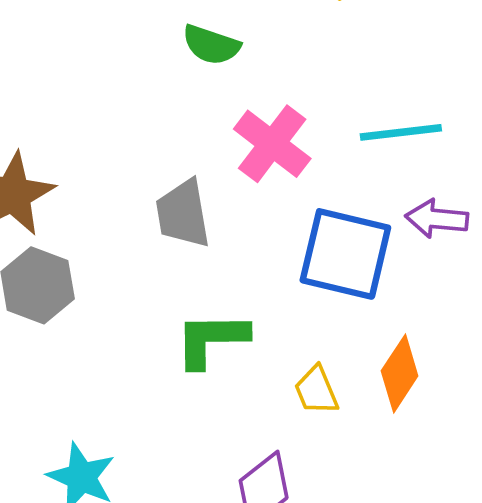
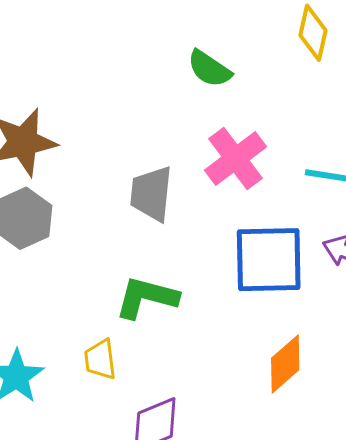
blue square: (345, 254) -> (269, 260), turned -30
yellow trapezoid: (316, 390) -> (100, 359), moved

